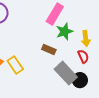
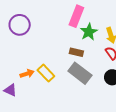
gray rectangle: (66, 73) -> (80, 73), moved

